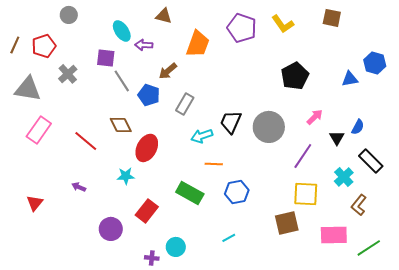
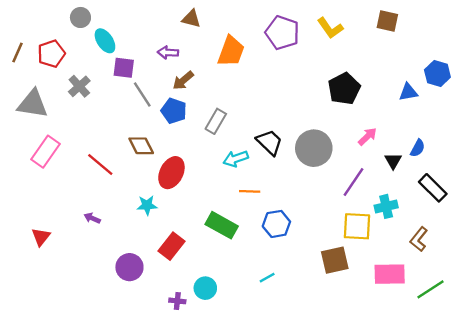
cyan ellipse: (122, 31) -> (105, 41), moved
brown arrow: (168, 71) -> (183, 80), moved
black trapezoid: (231, 122) -> (269, 142), turned 110
cyan cross: (344, 177) -> (386, 206), moved, turned 30

